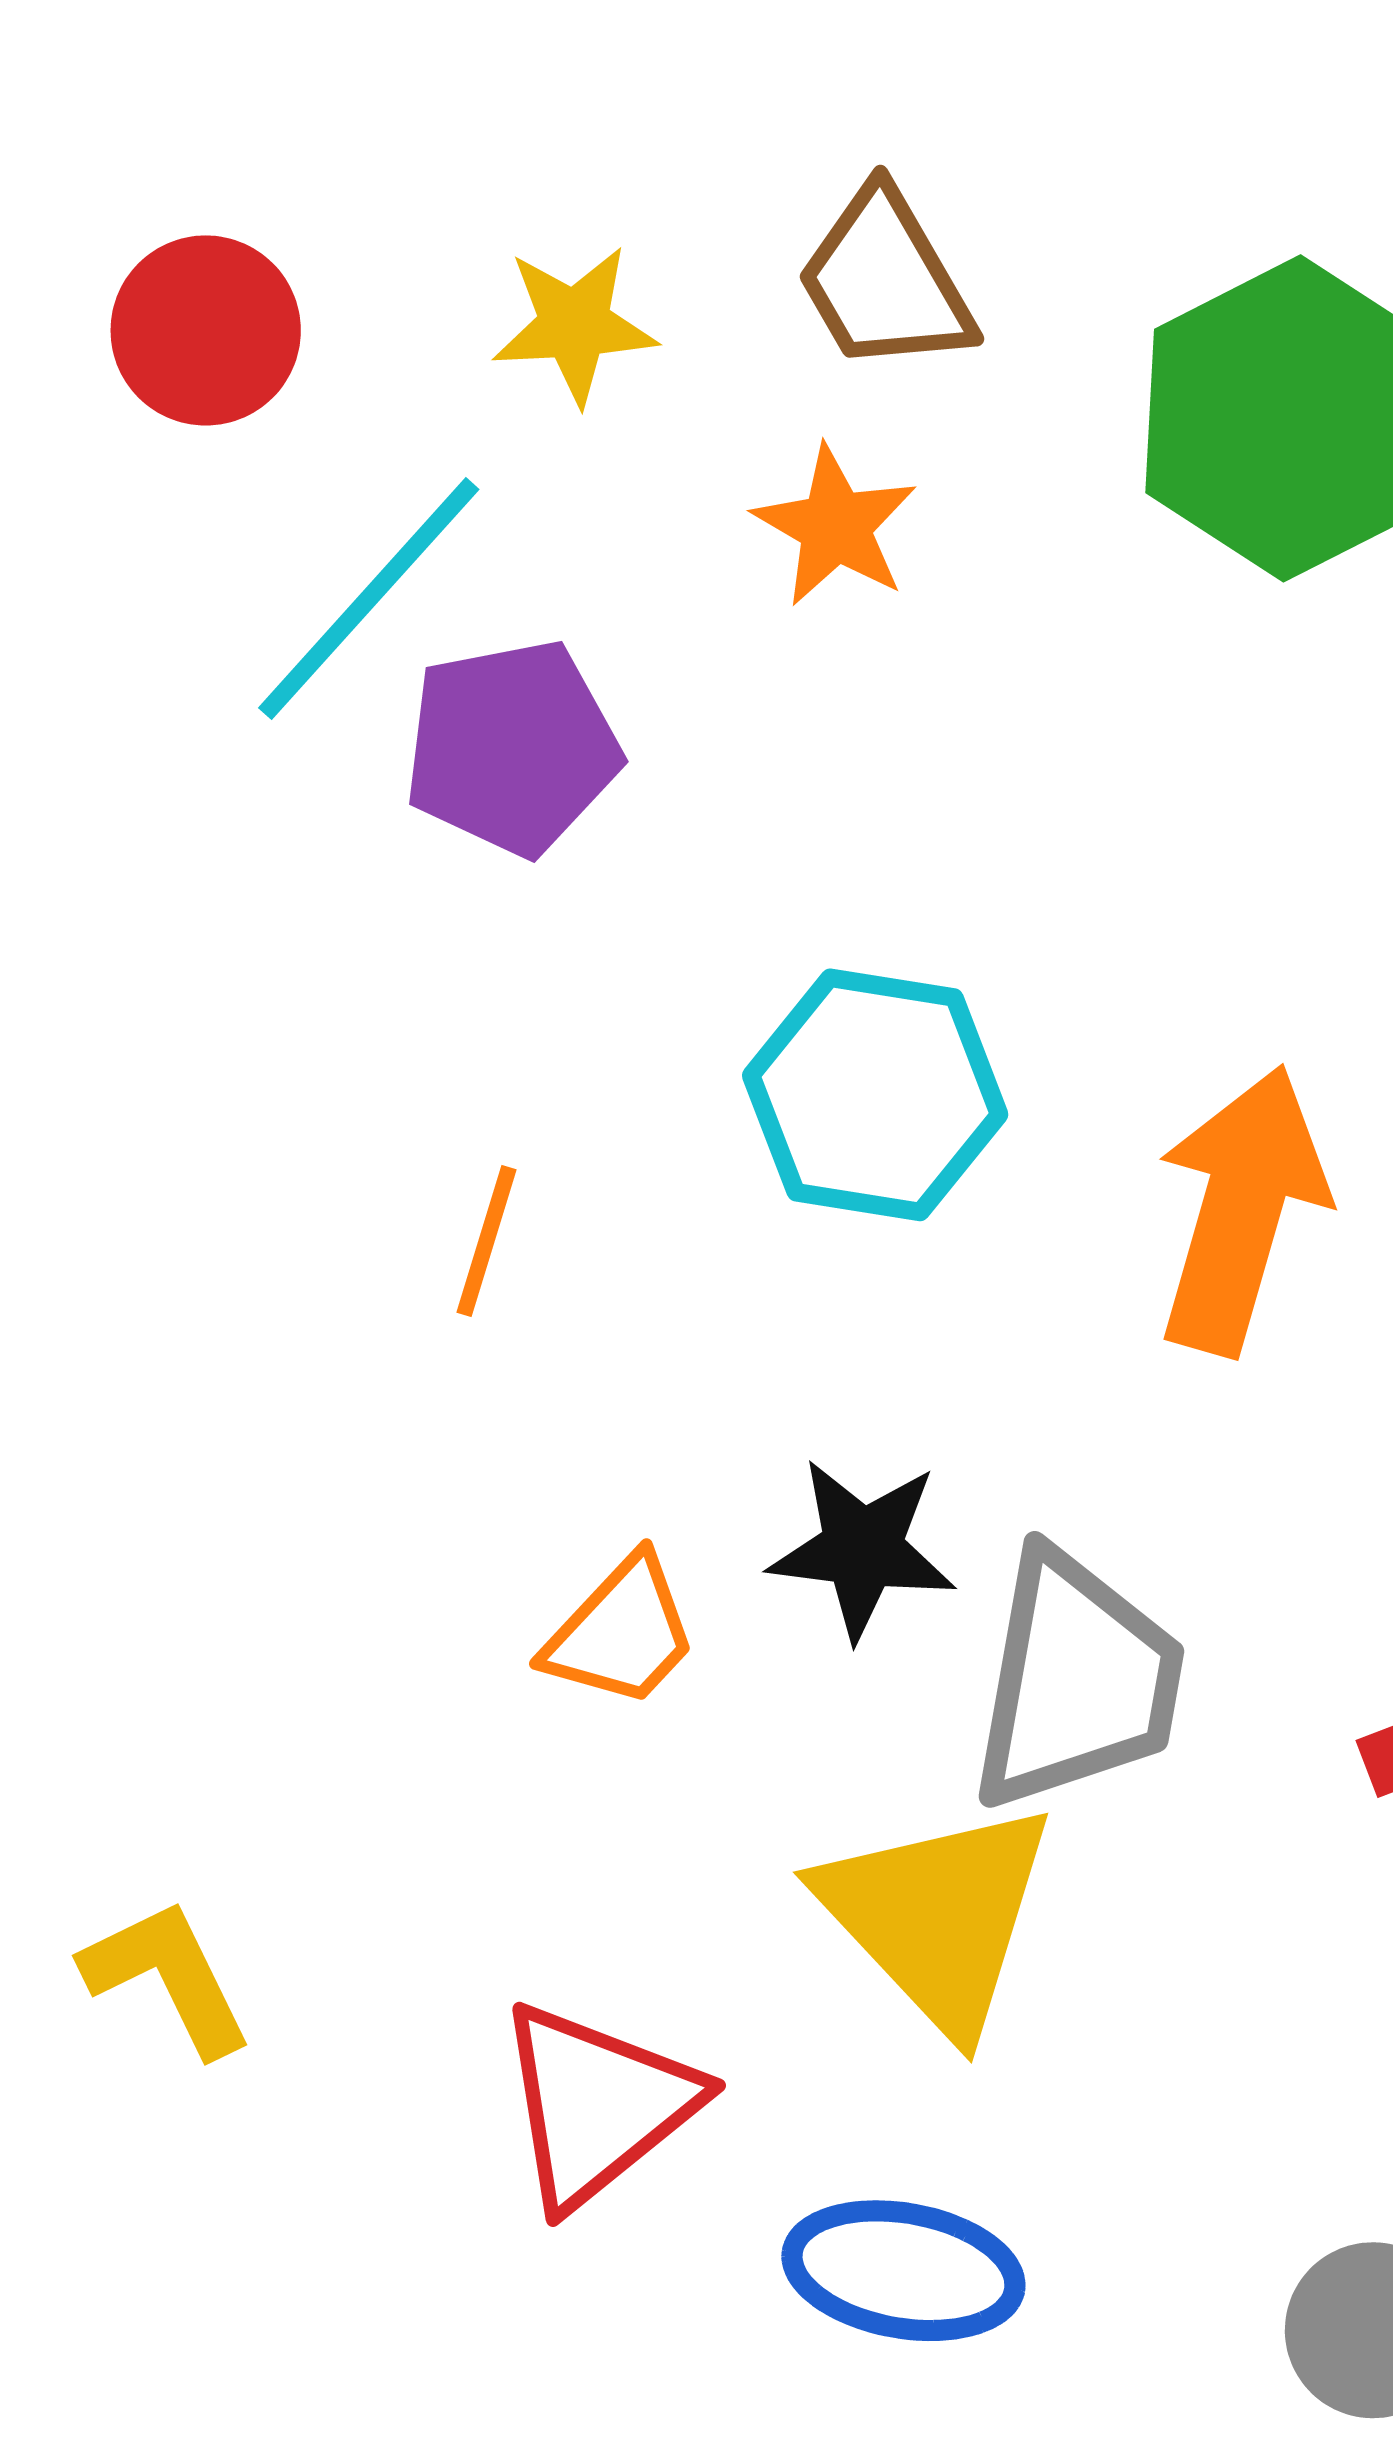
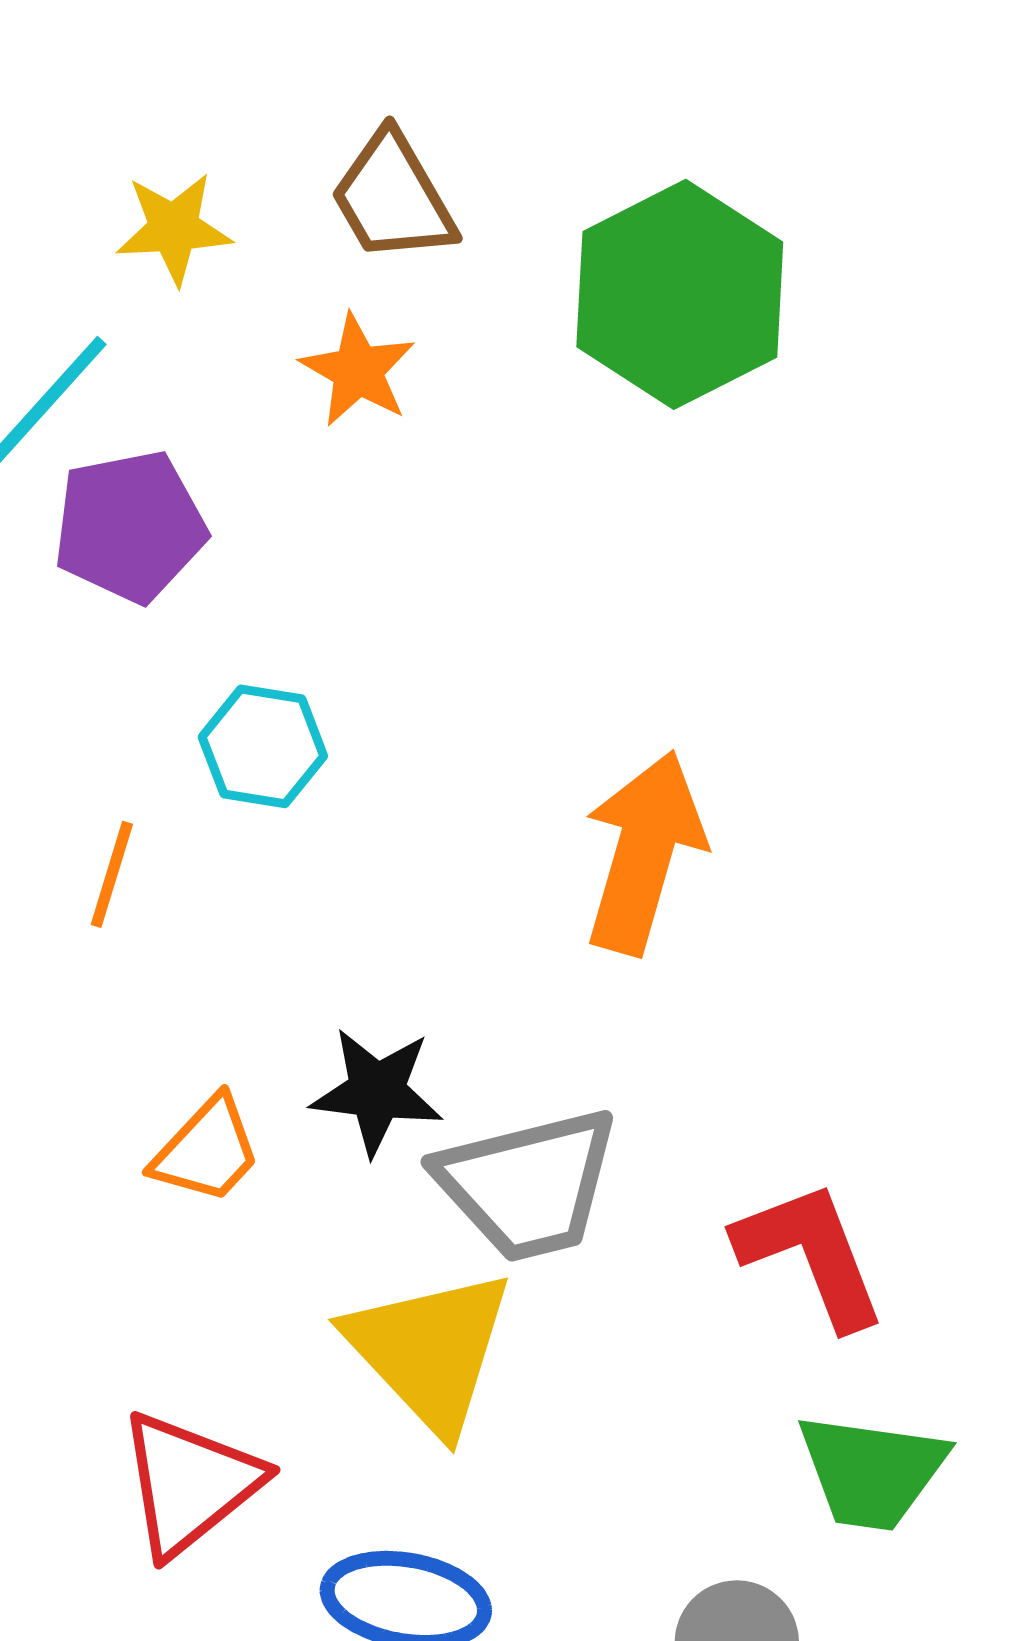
cyan hexagon: (875, 1095) -> (263, 746), moved, size x0.7
gray trapezoid: (1076, 1681) -> (528, 1184), turned 66

